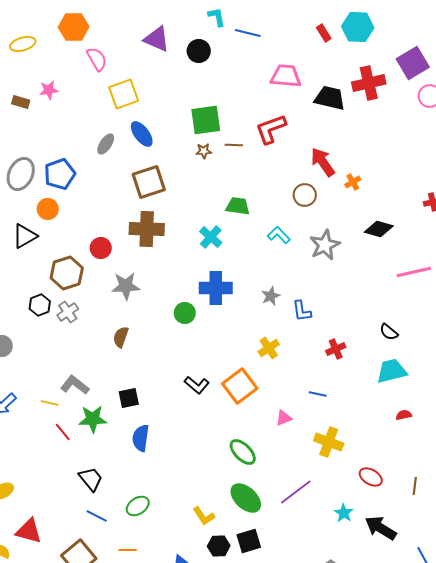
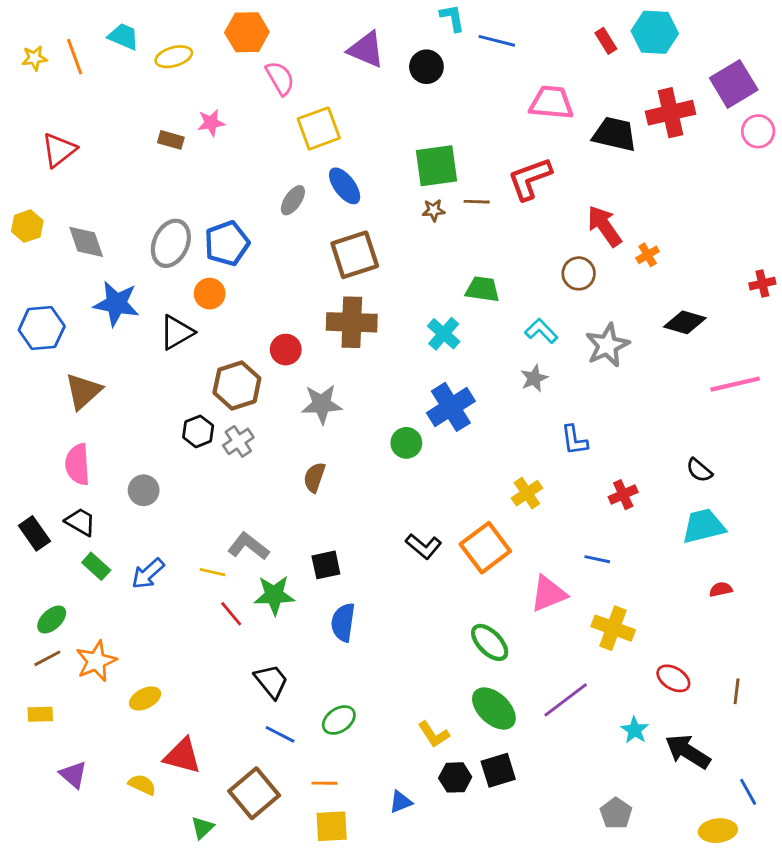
blue cross: (216, 288) -> (451, 407), turned -32
gray star: (271, 296) -> (534, 378), moved
pink triangle: (284, 418) -> (548, 594), size x1.6

